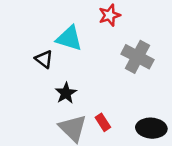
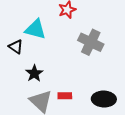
red rectangle: (103, 122) -> (65, 96), turned -56

